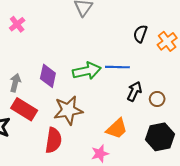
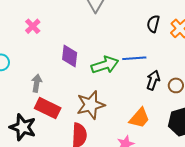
purple diamond: (48, 76) -> (70, 56), moved

